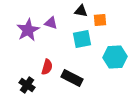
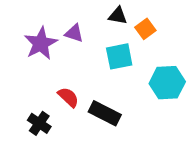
orange square: (100, 20) -> (145, 29), turned -32
red semicircle: (47, 67) -> (68, 97), turned -63

